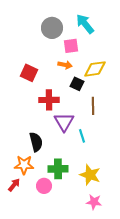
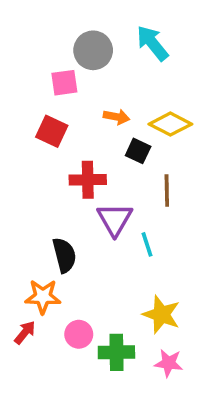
pink square: (71, 46) -> (64, 83), moved
yellow diamond: (95, 69) -> (170, 124), turned 35
green cross: (58, 169) -> (116, 352), moved

